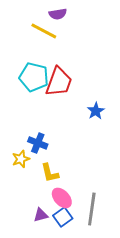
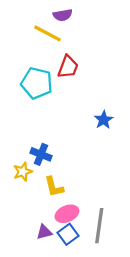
red trapezoid: (59, 82) -> (68, 67), moved, size x0.7
pink ellipse: (62, 198) -> (67, 214), turned -70

